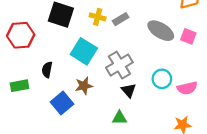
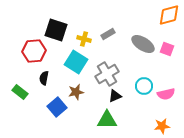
yellow cross: (98, 17) -> (84, 39), moved
red hexagon: (21, 35) -> (34, 51), moved
green rectangle: (20, 86) -> (20, 92), turned 49
black triangle: (129, 90) -> (115, 96), turned 48
green triangle: (119, 118) -> (107, 120), size x1.5

